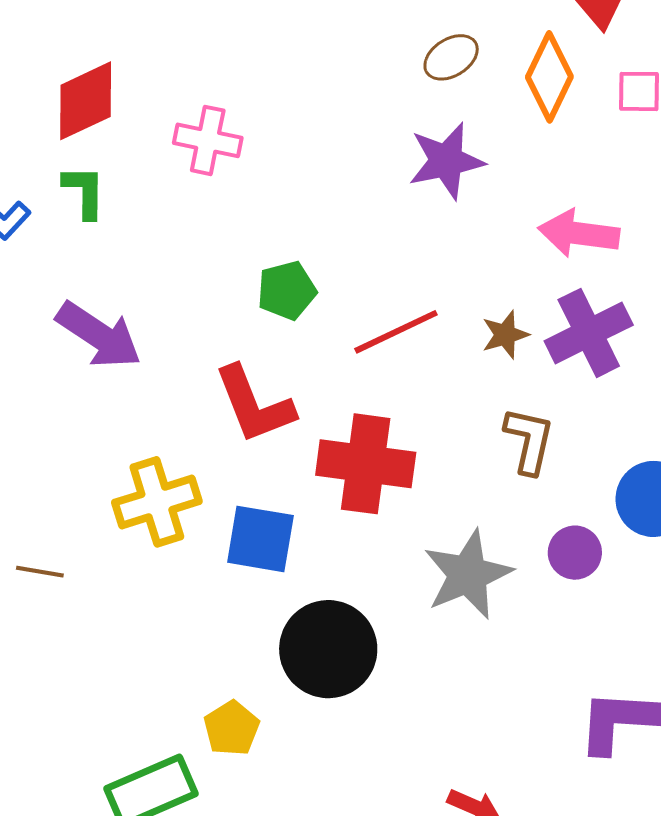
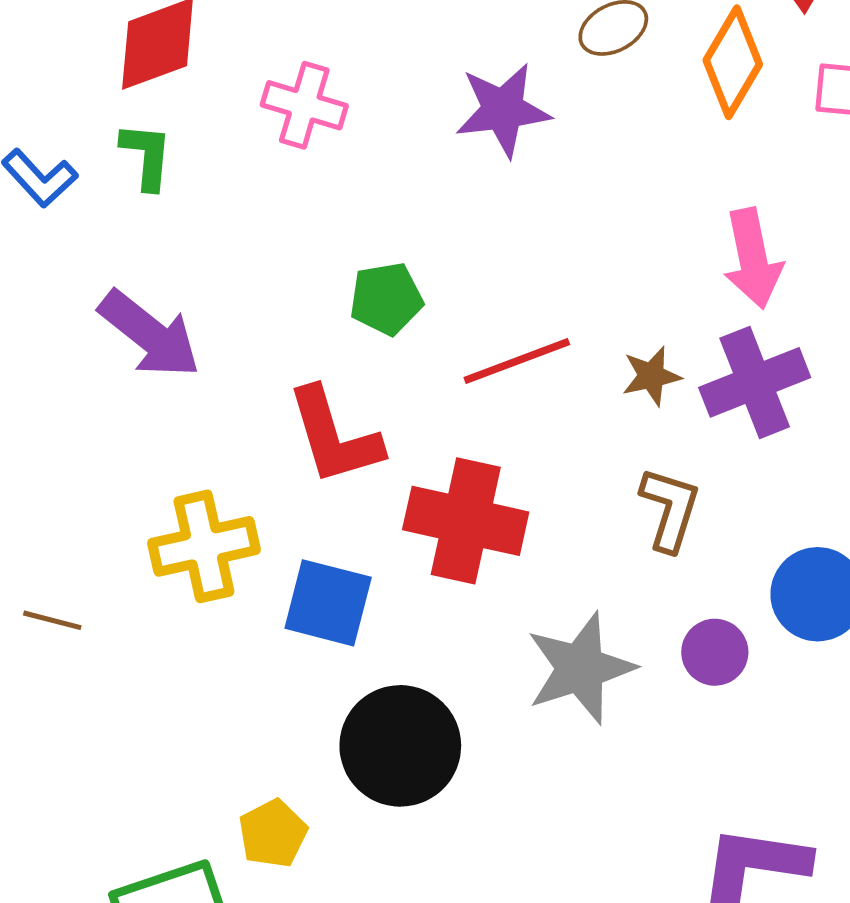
purple star: (446, 161) -> (503, 110), moved
pink arrow: (579, 233) -> (753, 259), turned -114

